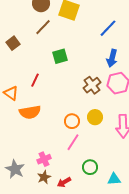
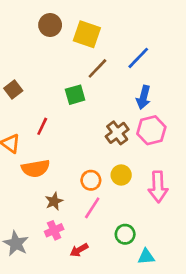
brown line: (43, 27) -> (97, 68), moved
brown square: (13, 43) -> (13, 89), moved
green circle: (90, 167) -> (125, 234), moved
brown star: (44, 177) -> (54, 201), moved
red arrow: (64, 182) -> (79, 250), moved

